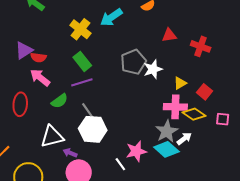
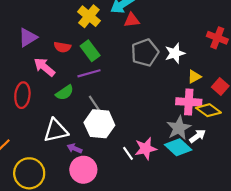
red triangle: (169, 35) -> (132, 20), moved
red semicircle: (38, 57) -> (62, 47), moved
white star: (153, 69) -> (175, 53), moved
white line: (120, 164) -> (128, 153), moved

